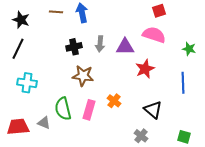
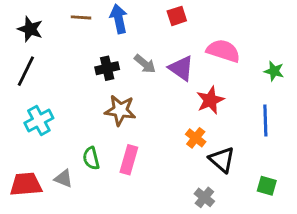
red square: (159, 11) -> (177, 16), moved
gray arrow: (100, 44) -> (145, 64), turned -56
purple triangle: (125, 47) -> (181, 68), turned 36
cyan cross: (27, 83) -> (39, 120), turned -36
orange cross: (114, 101) -> (196, 138), moved
green semicircle: (63, 109) -> (91, 158), size x0.7
green square: (184, 137) -> (267, 186), moved

